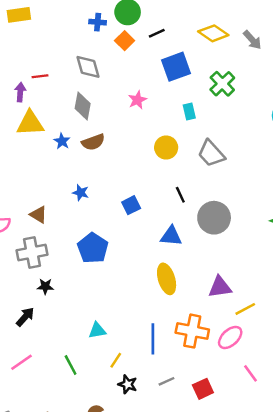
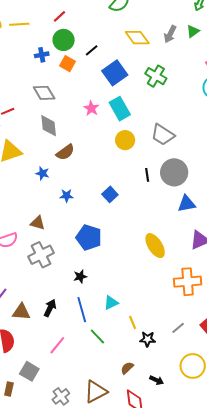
yellow diamond: (213, 33) -> (137, 38), turned 35
gray arrow: (252, 40) -> (170, 34), turned 84
cyan rectangle: (189, 111) -> (120, 109), moved, size x1.6
blue star: (62, 141) -> (42, 173), moved
black line: (180, 195) -> (147, 175), turned 32
gray circle: (214, 218) -> (174, 172), moved
blue triangle: (171, 236) -> (187, 204), moved
black star: (45, 286) -> (80, 277), moved
blue line: (153, 339) -> (82, 310), moved
yellow line: (116, 360) -> (133, 322), turned -40

